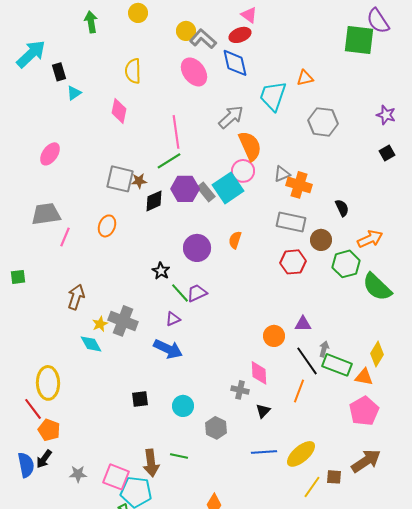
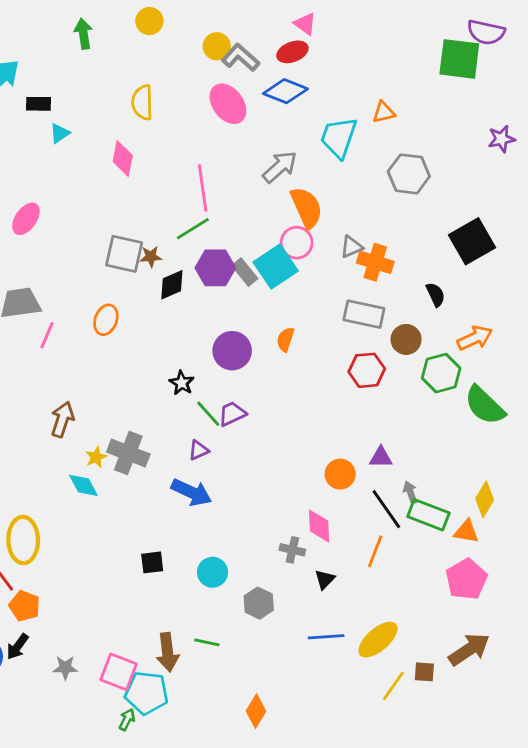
purple semicircle: (378, 21) -> (486, 32), turned -44
blue diamond: (235, 63) -> (285, 91), turned -56
black rectangle: (59, 72) -> (39, 104), turned -72
purple star: (386, 115) -> (501, 139), moved, turned -30
black square: (387, 153) -> (472, 241), moved, size x2.0
gray arrow: (324, 349) -> (410, 492), turned -35

